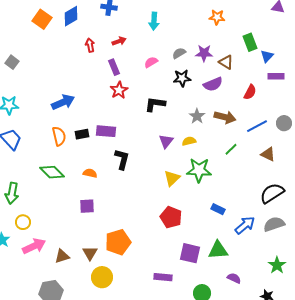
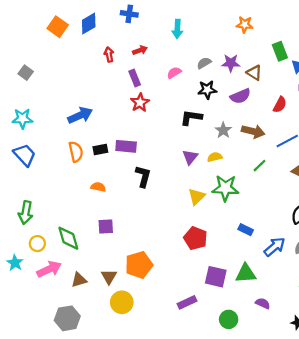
black L-shape: (155, 104) -> (191, 118), moved
green diamond: (52, 172) -> (68, 238), moved, turned 30
orange semicircle: (90, 173) -> (98, 187), moved
purple rectangle: (163, 277) -> (187, 302), turned -30

